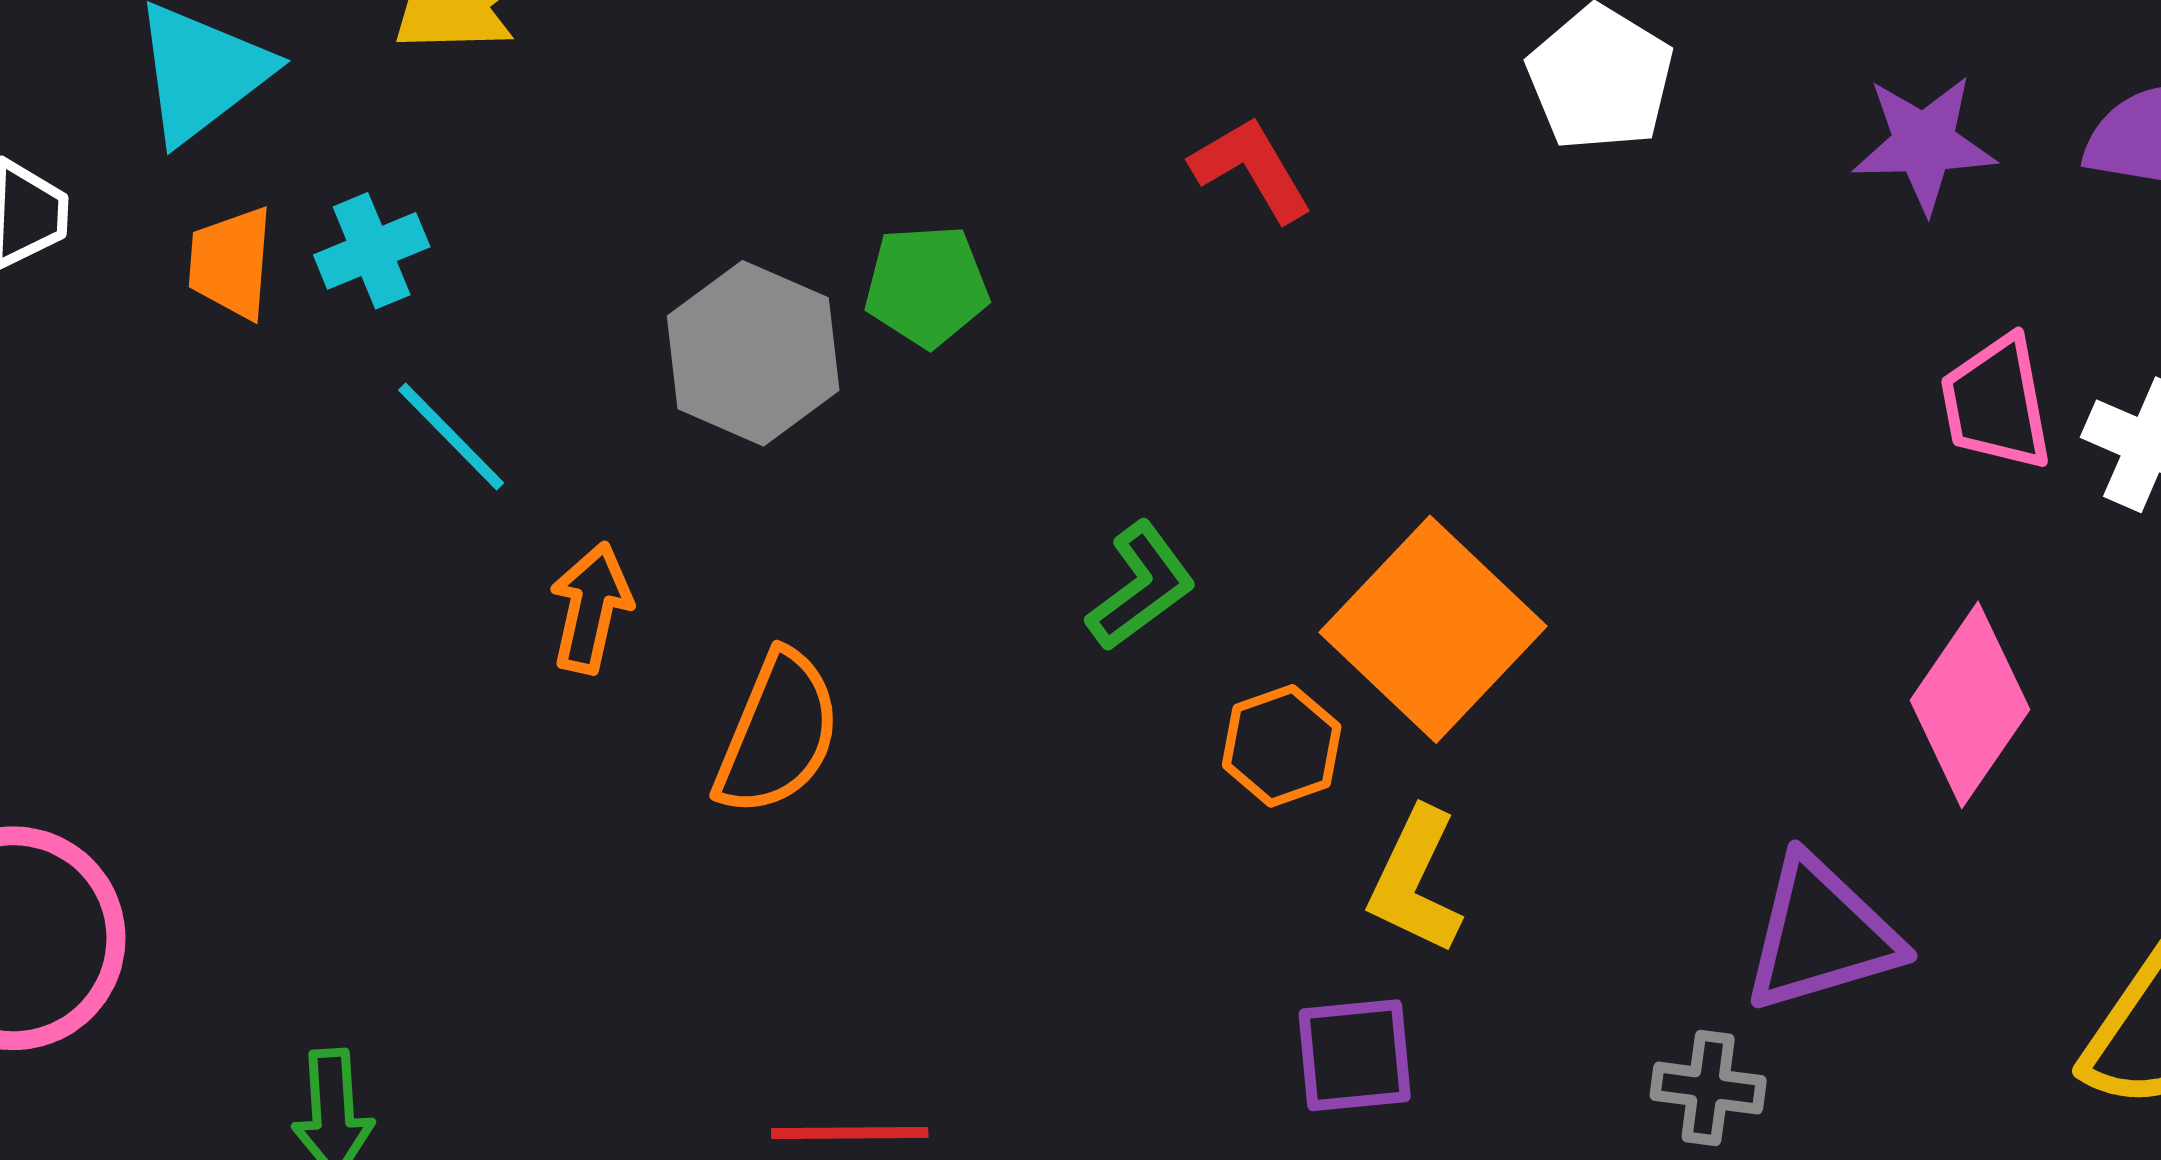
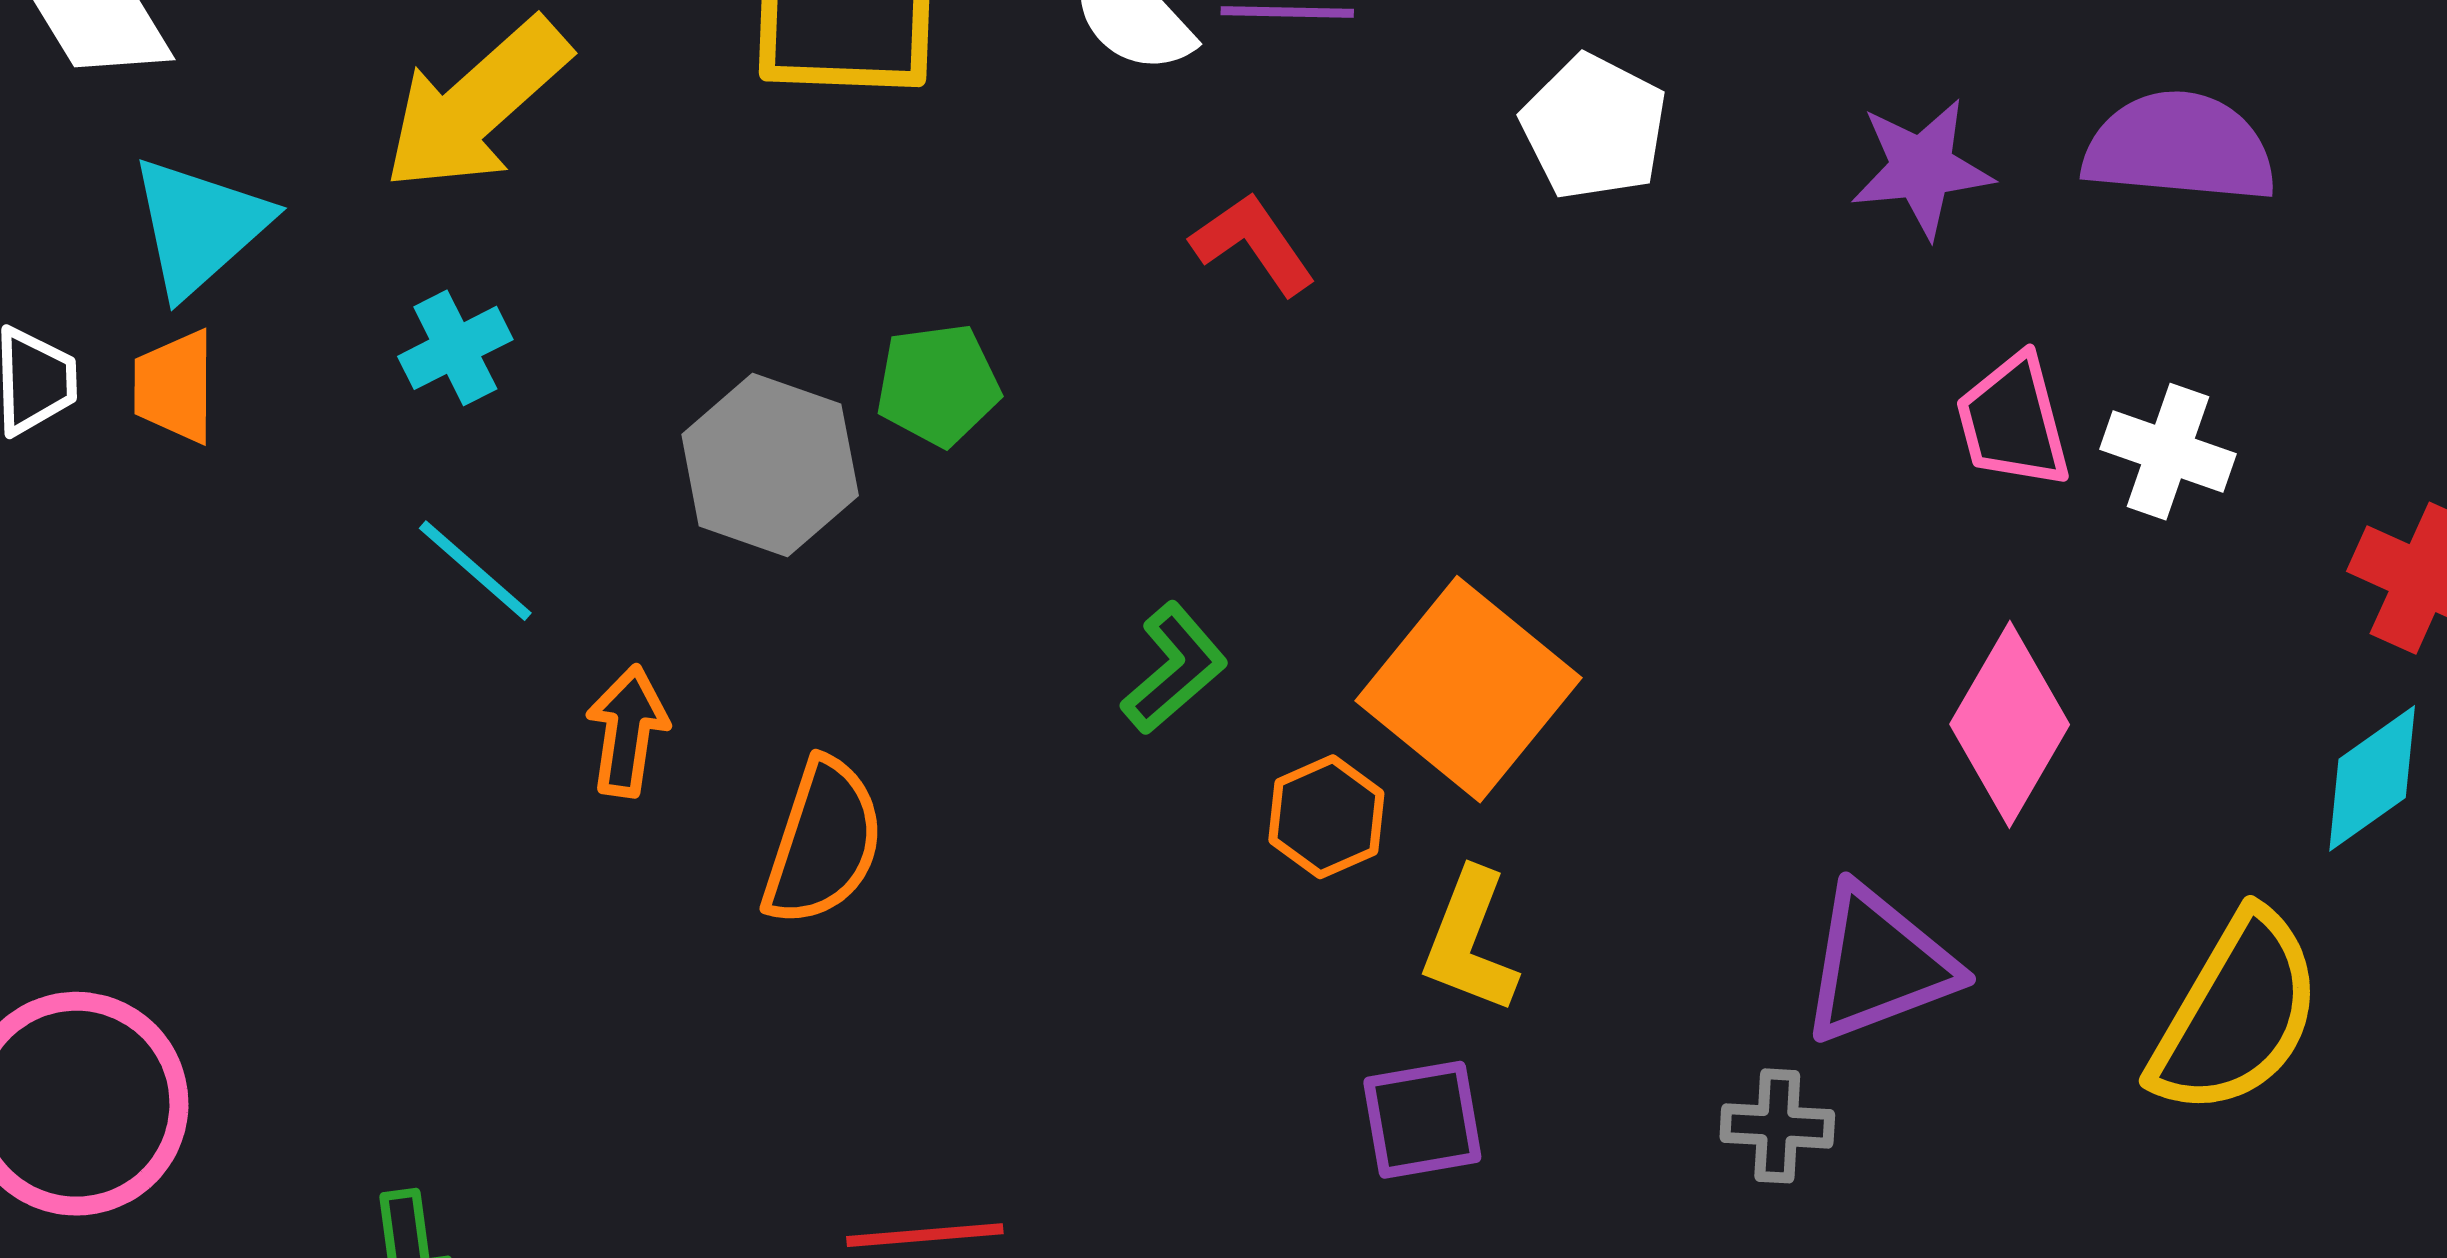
cyan cross: (372, 251) -> (455, 348), moved
orange trapezoid: (231, 263) -> (175, 387), moved

